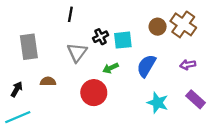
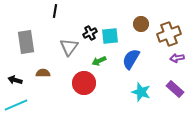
black line: (70, 14) -> (55, 11), moved
brown cross: (183, 24) -> (169, 34), moved, turned 35
purple arrow: (188, 65) -> (177, 58), moved
black arrow: (17, 89) -> (15, 80), turned -104

